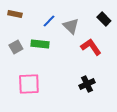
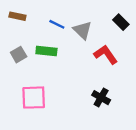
blue line: (49, 21) -> (57, 24), turned 72
black cross: (87, 84) -> (101, 98), turned -35

